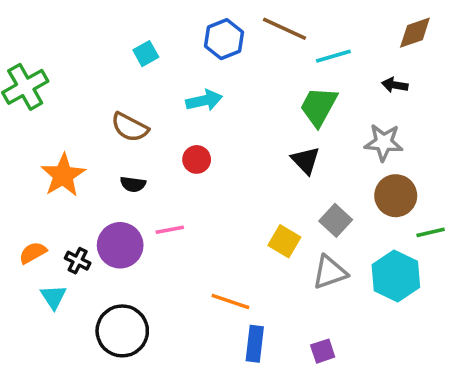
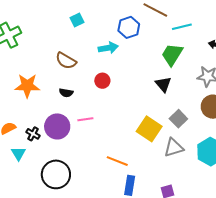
blue hexagon: (224, 39) -> (129, 27), moved
orange star: (63, 175) -> (27, 86), turned 30
yellow square: (284, 241) -> (149, 129), size x1.4

